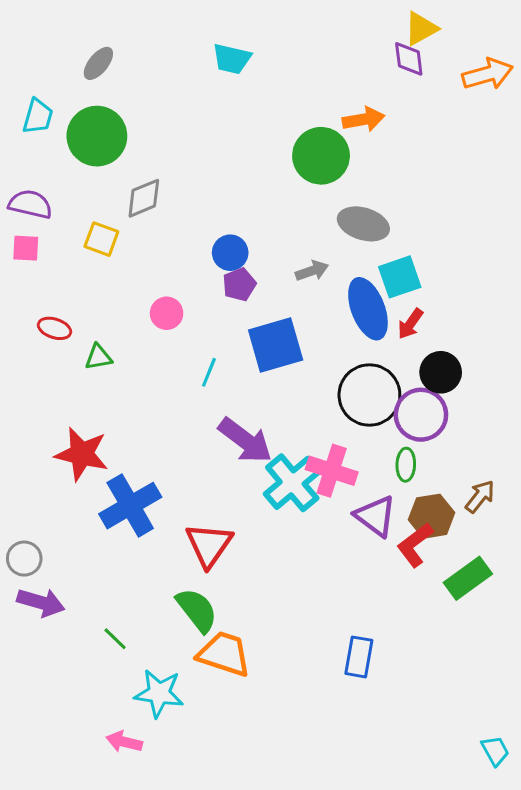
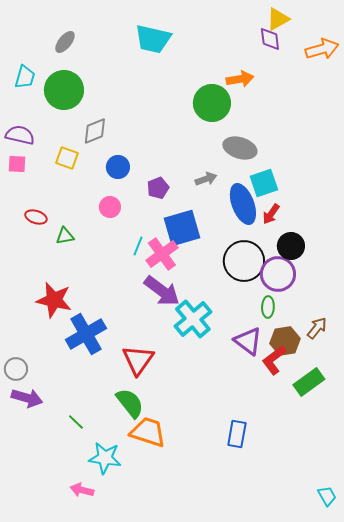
cyan trapezoid: (232, 59) -> (153, 39), size x1.4
blue circle: (230, 253) -> (118, 167), moved
pink cross: (332, 471) -> (162, 254), moved, turned 36

